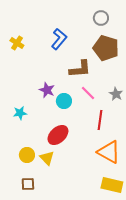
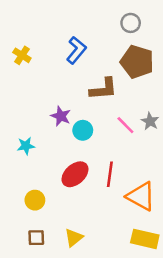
pink line: (88, 93) -> (125, 125), moved
red line: (100, 120) -> (110, 174), moved
yellow triangle: (47, 158) -> (74, 238), moved, turned 35

